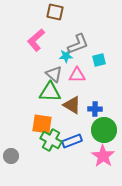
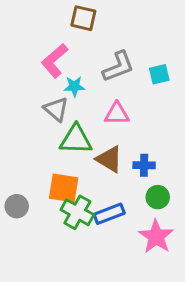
cyan star: (66, 56) -> (74, 86), moved
cyan square: (99, 60) -> (159, 74), moved
gray triangle: (54, 74) -> (56, 109), moved
green circle: (104, 130) -> (158, 197), size x0.6
gray circle: (11, 156) -> (17, 206), moved

